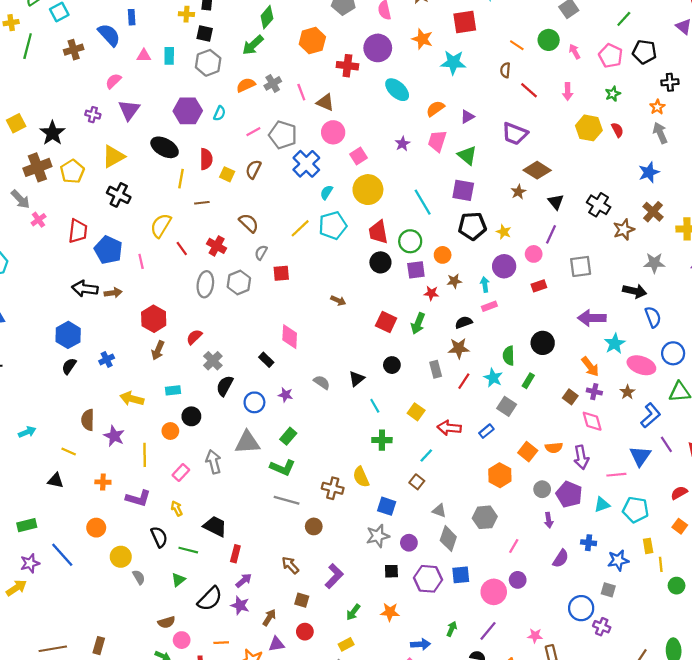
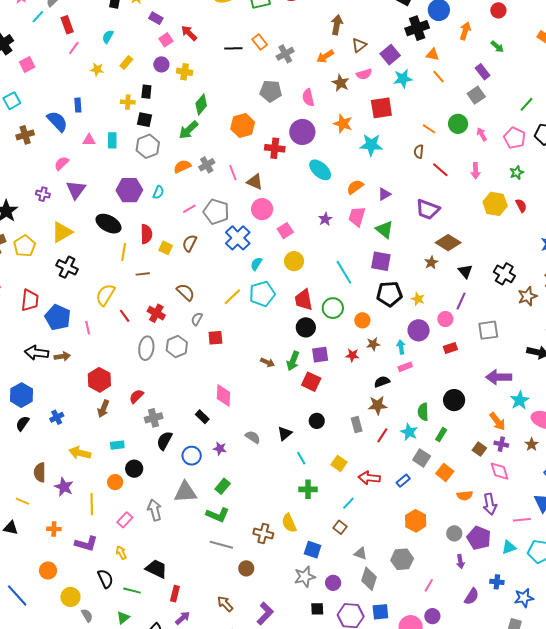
yellow circle: (368, 190) -> (294, 261), size x0.7
purple square: (416, 270) -> (320, 355), moved
green arrow: (418, 323) -> (293, 361), moved
gray cross: (213, 361) -> (154, 418), turned 30
orange square: (528, 452) -> (445, 472), moved

